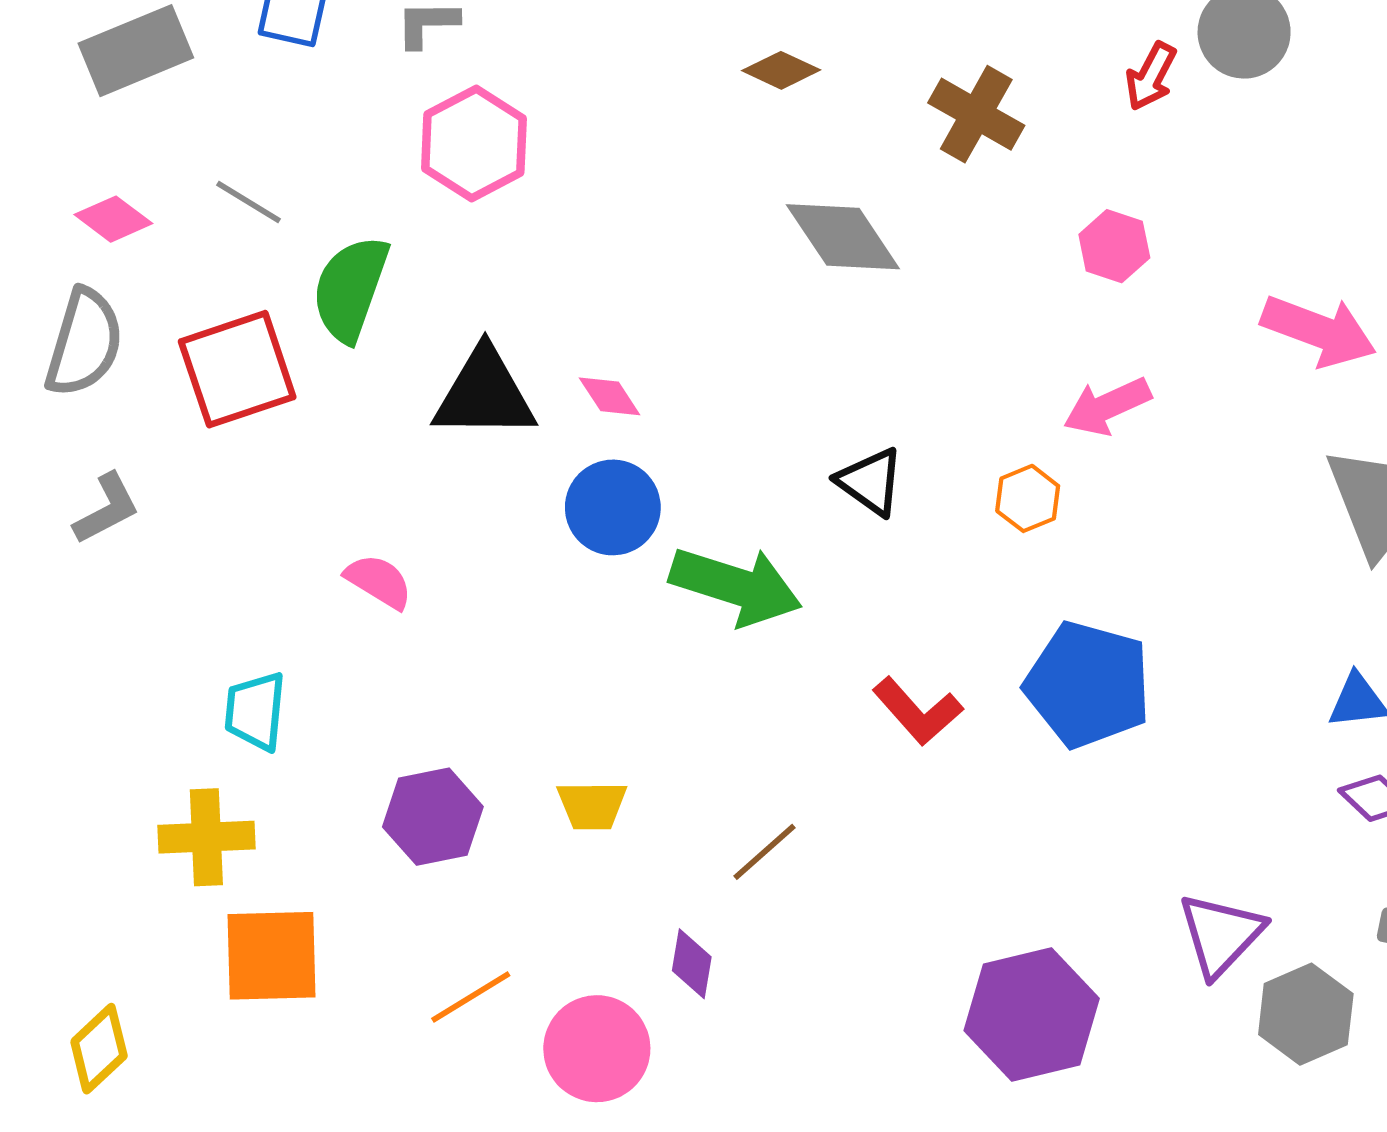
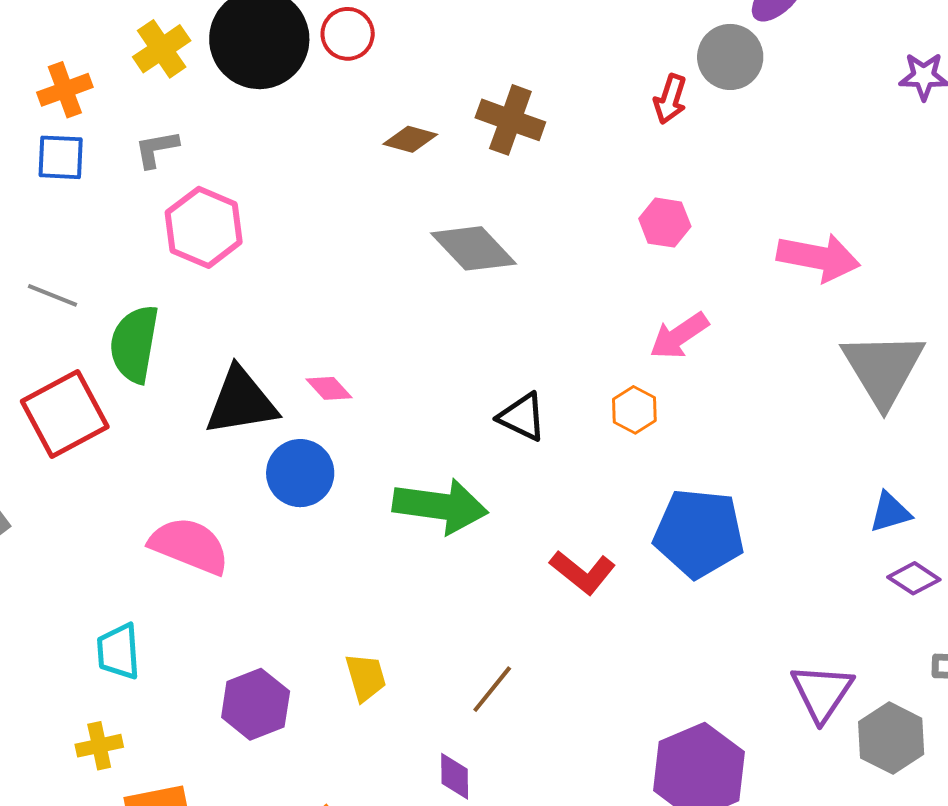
brown cross: (976, 114) -> (510, 120), moved
blue circle: (613, 507) -> (300, 473), moved
pink semicircle: (379, 581) -> (189, 546), size x1.6
yellow trapezoid: (592, 805) -> (366, 677), turned -96
yellow cross: (206, 837) -> (99, 746), size x0.7

